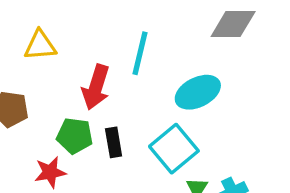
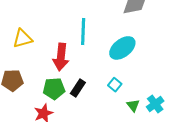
black rectangle: (114, 142) -> (78, 88), turned 54
cyan square: (174, 149) -> (115, 85), size x0.5

